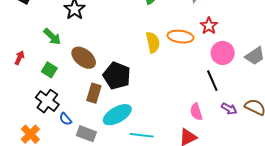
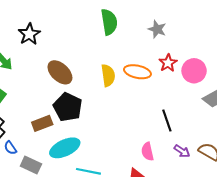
pink circle: (223, 53) -> (194, 71), moved
brown ellipse: (84, 58) -> (60, 72), moved
brown rectangle: (94, 93) -> (42, 123), turned 48

